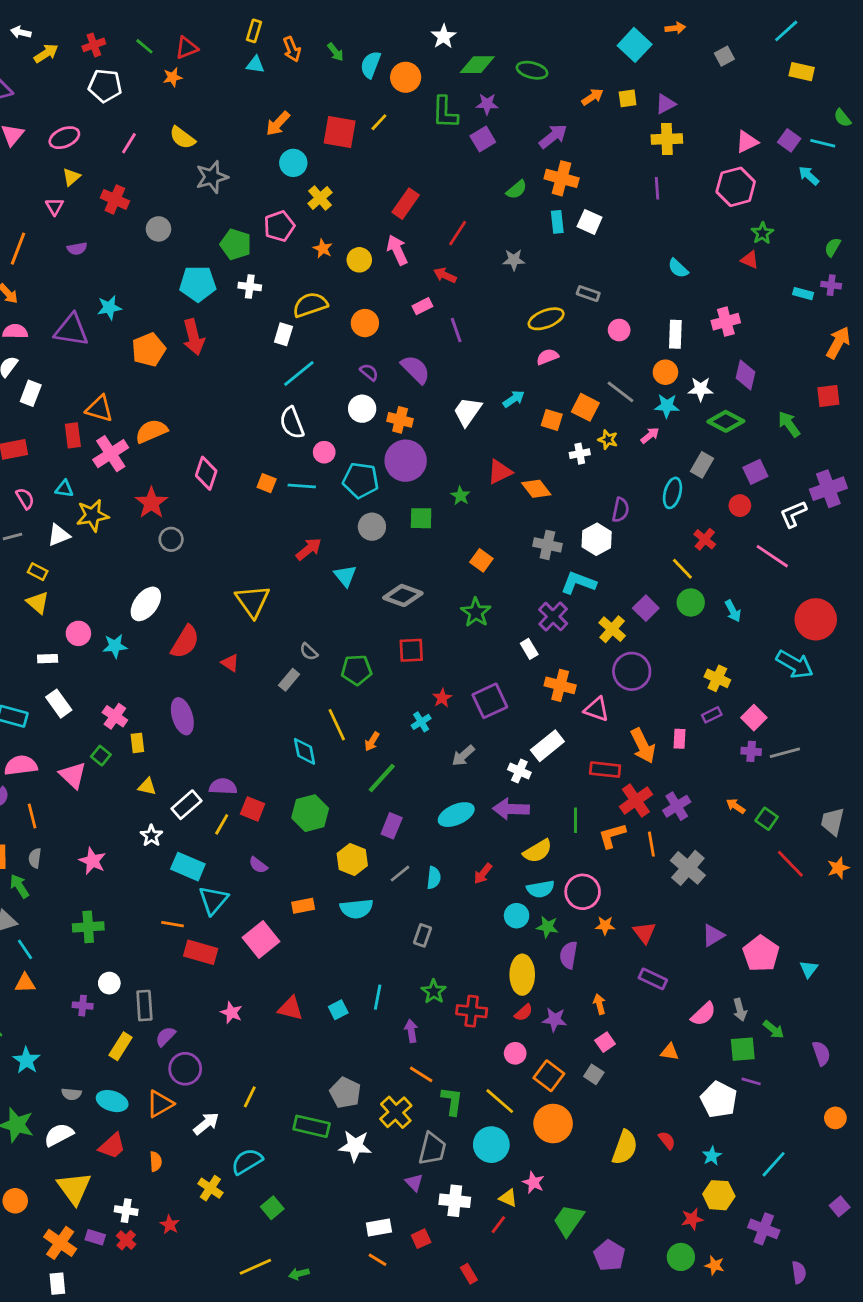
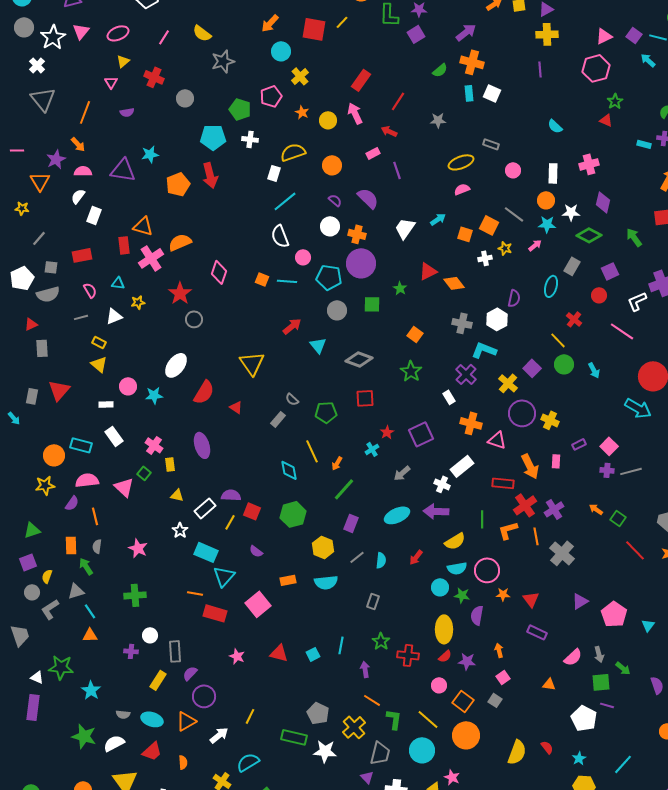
yellow star: (92, 515) -> (138, 302), size x0.6
yellow cross: (717, 678) -> (550, 420), moved

